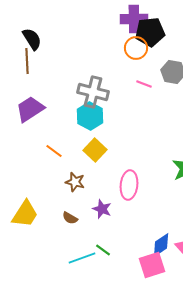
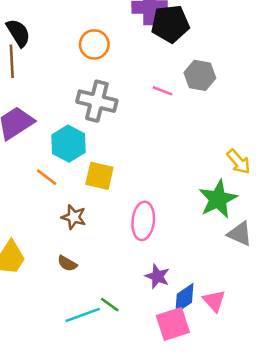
orange circle: (136, 48) -> (94, 44), moved
cyan hexagon: (90, 116) -> (68, 144), moved
yellow square: (95, 150) -> (99, 176), turned -30
purple star: (102, 209) -> (157, 276), moved

